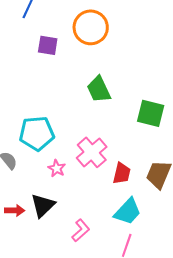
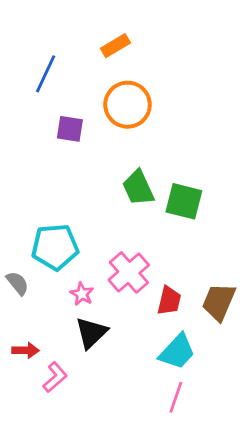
green square: (151, 113) -> (184, 201), moved
black triangle: (43, 205) -> (91, 333), moved
pink L-shape: (81, 230) -> (55, 377), moved

